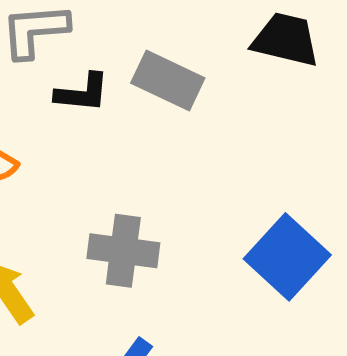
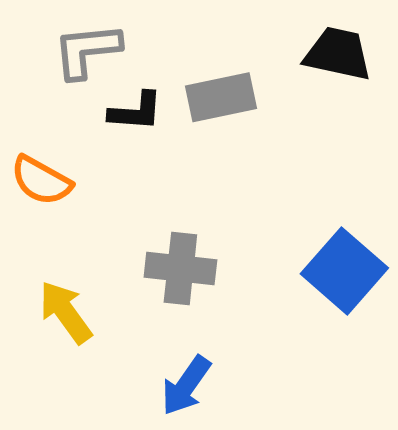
gray rectangle: (168, 80) -> (221, 97), turned -36

